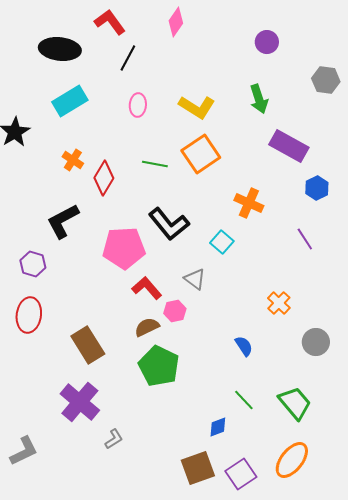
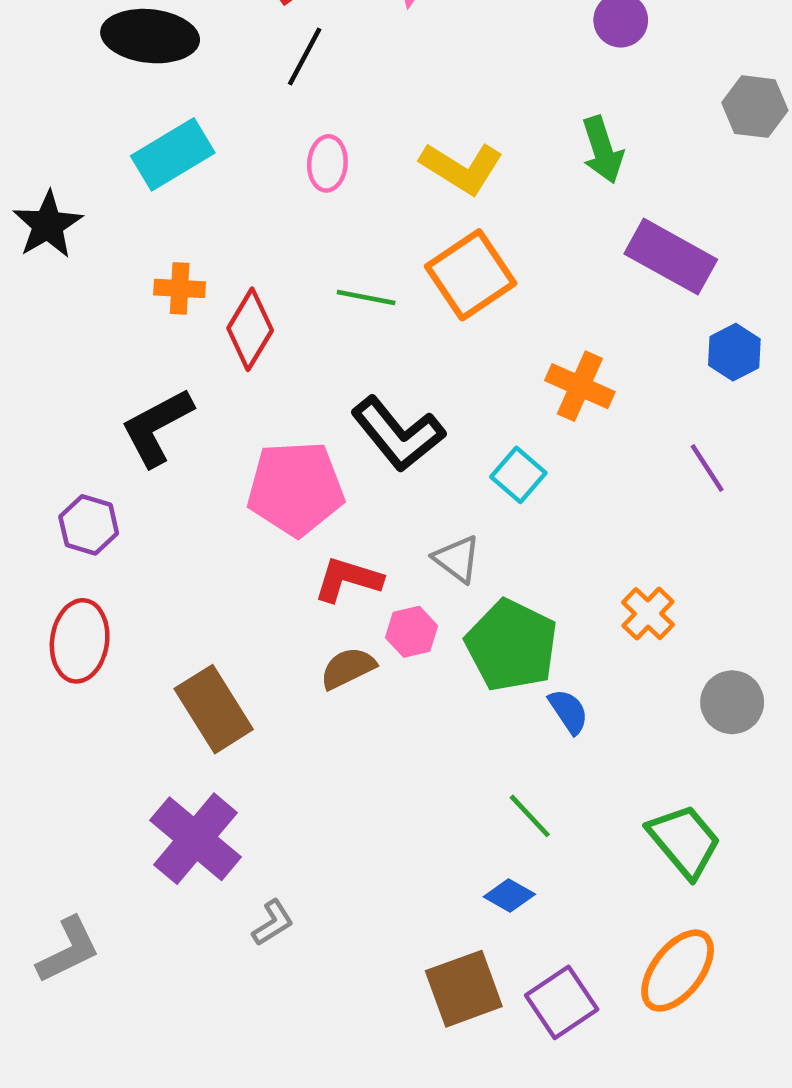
orange cross: (73, 160) -> (180, 288), turned -30
red L-shape: (147, 288) -> (348, 579), turned -32
green pentagon: (159, 366) -> (512, 645), moved
green line: (244, 400) -> (530, 816), moved
blue diamond: (218, 427) -> (509, 896), turned 50

